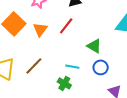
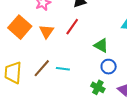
cyan line: (72, 67) -> (63, 69), moved
green cross: (64, 83) -> (98, 87), moved

